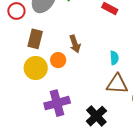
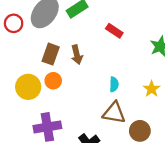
brown rectangle: (35, 39) -> (51, 54), moved
brown arrow: (75, 44) -> (77, 55), moved

